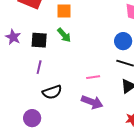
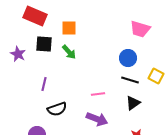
black square: (39, 40) -> (44, 44), moved

